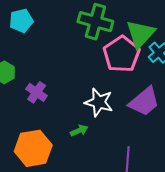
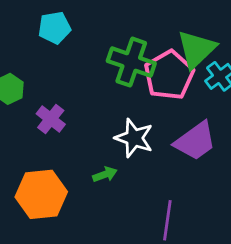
cyan pentagon: (21, 21) -> (55, 28), moved
green cross: (95, 22) -> (131, 62), moved

